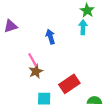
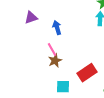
blue arrow: (50, 37) -> (57, 28), moved

